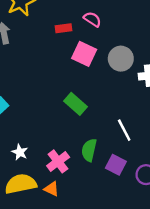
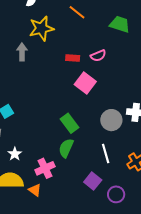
pink semicircle: (92, 19) -> (98, 56), turned 112
gray circle: (121, 59) -> (111, 120), moved
green semicircle: (89, 150) -> (66, 148), moved

